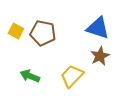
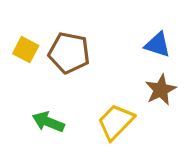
blue triangle: (98, 28) -> (158, 45), size x0.7

